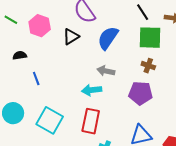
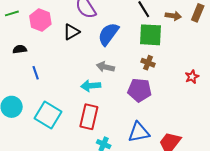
green line: (11, 20) -> (12, 13), turned -48

